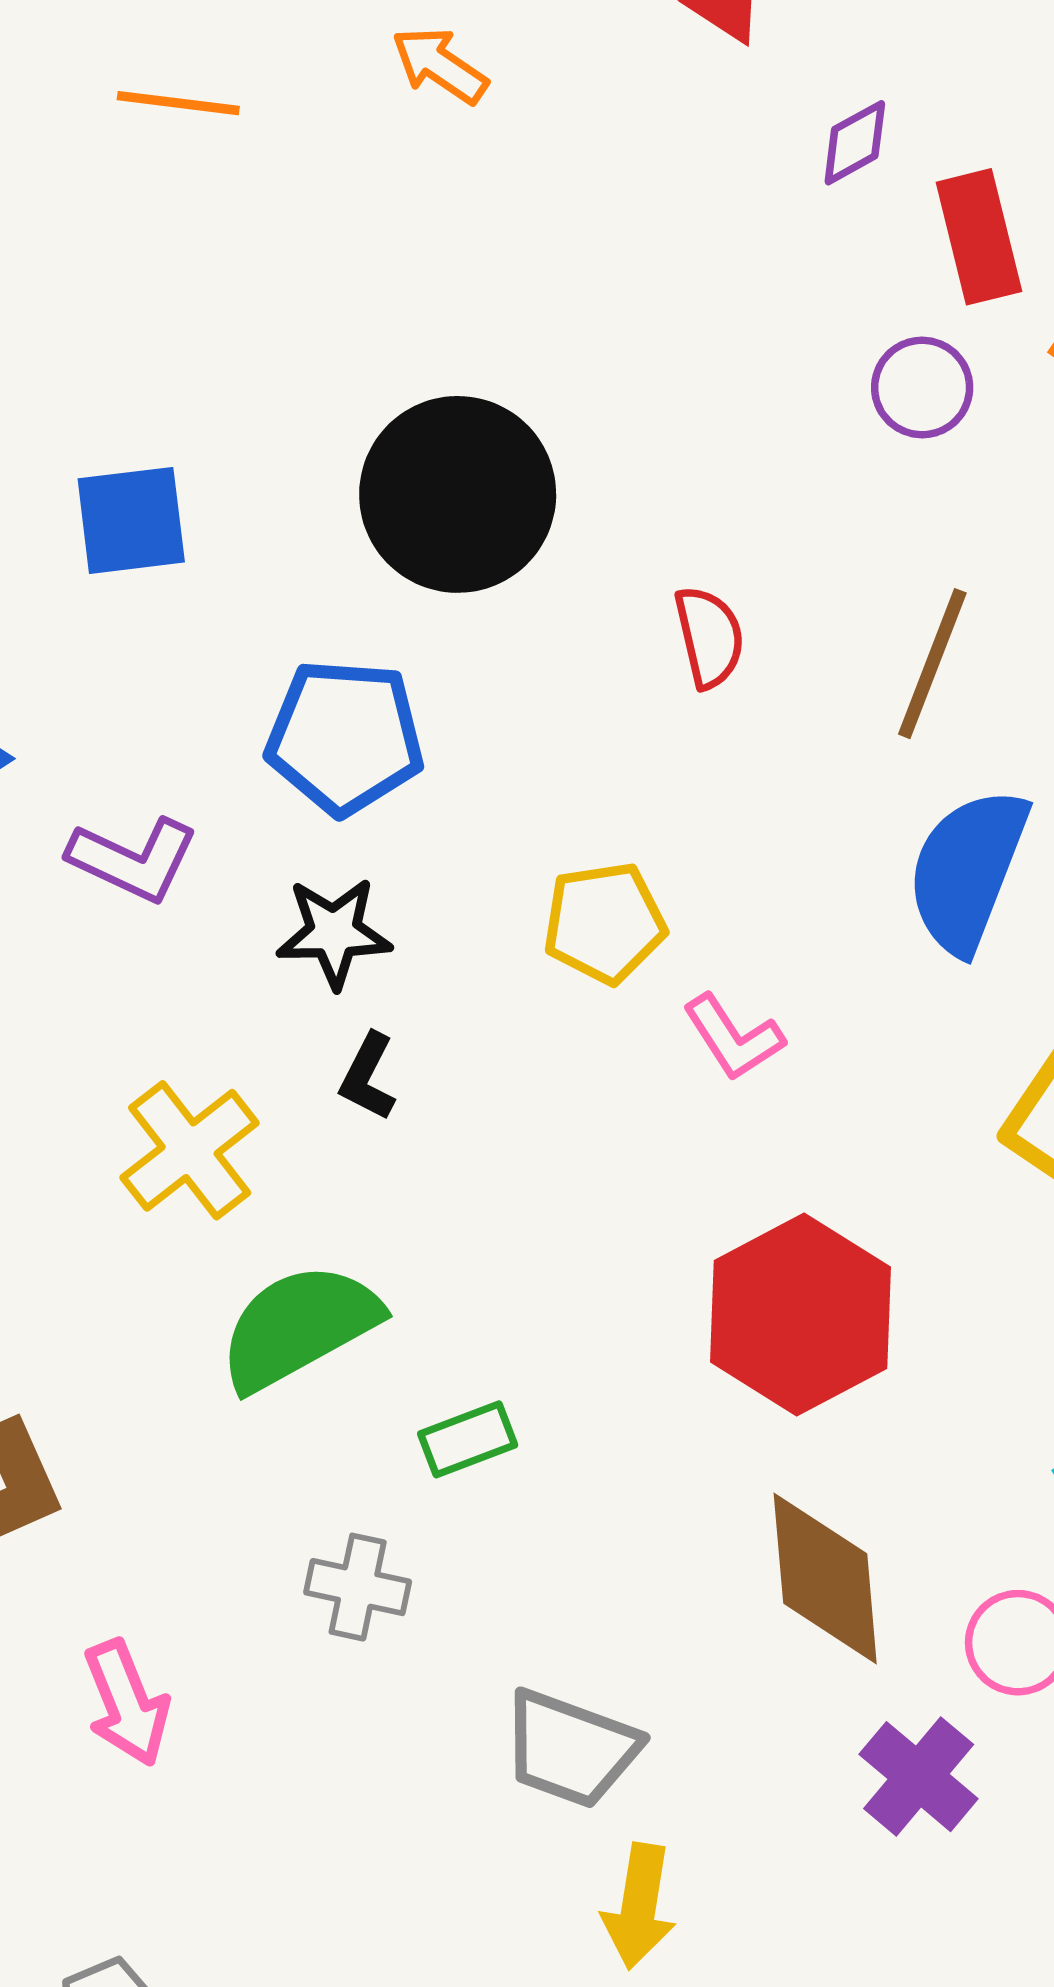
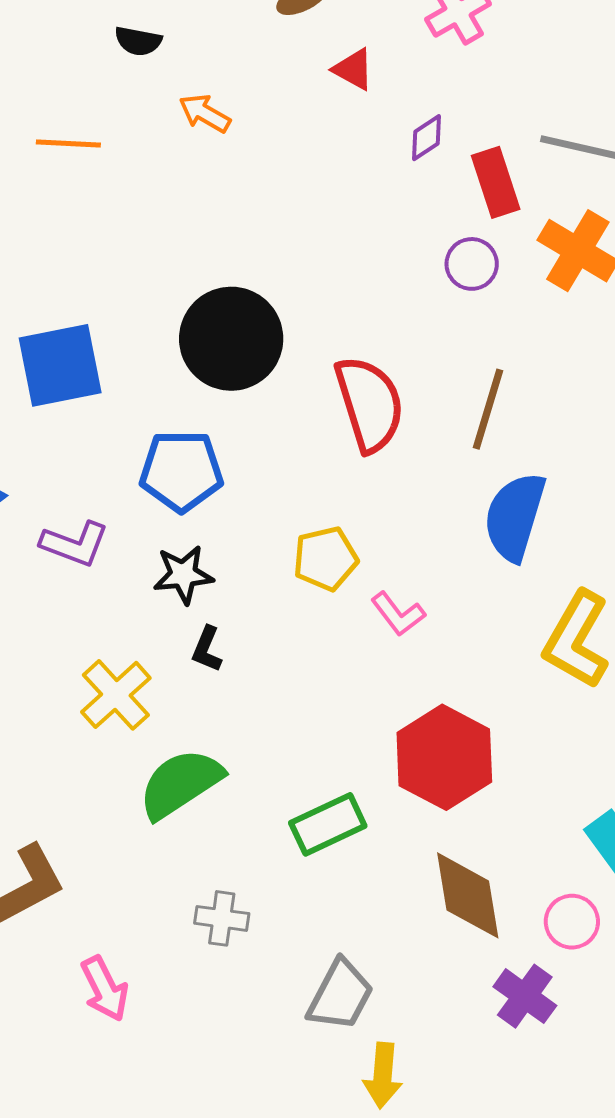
blue square: (131, 520) -> (60, 365), size x1.4
red semicircle: (709, 637) -> (369, 404), size x1.8
green rectangle: (468, 1439) -> (328, 824), moved, size x1.5
gray trapezoid: (570, 1749) -> (340, 995), turned -78

